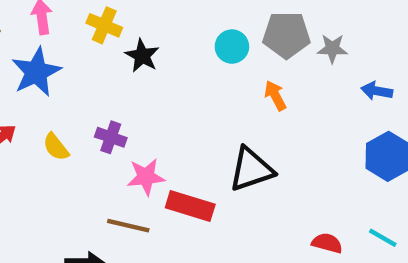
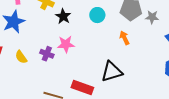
cyan circle: (232, 47) -> (97, 15), moved
pink star: (146, 177) -> (66, 44), moved

